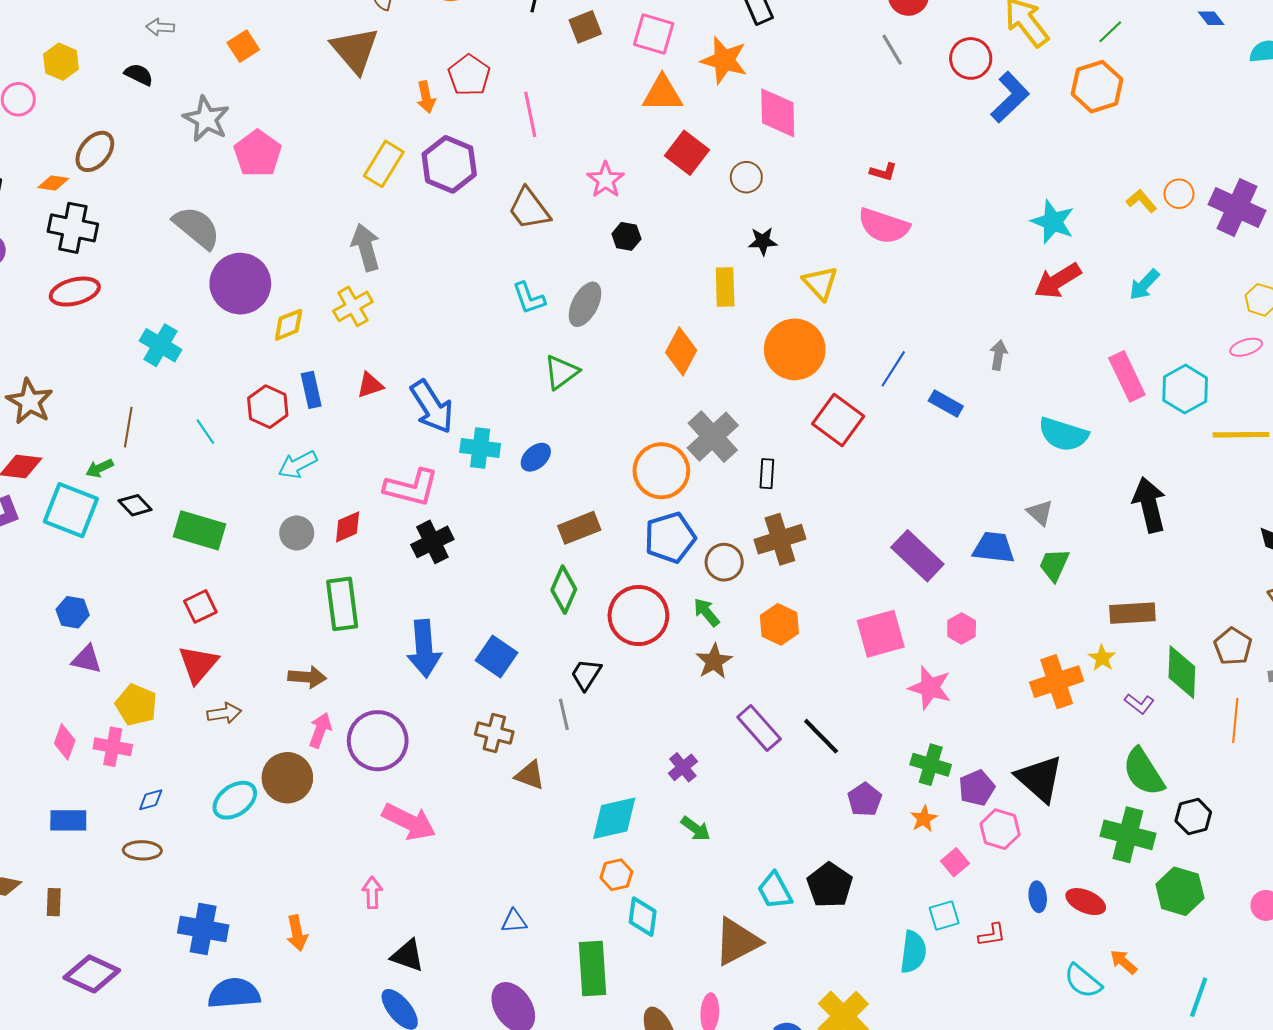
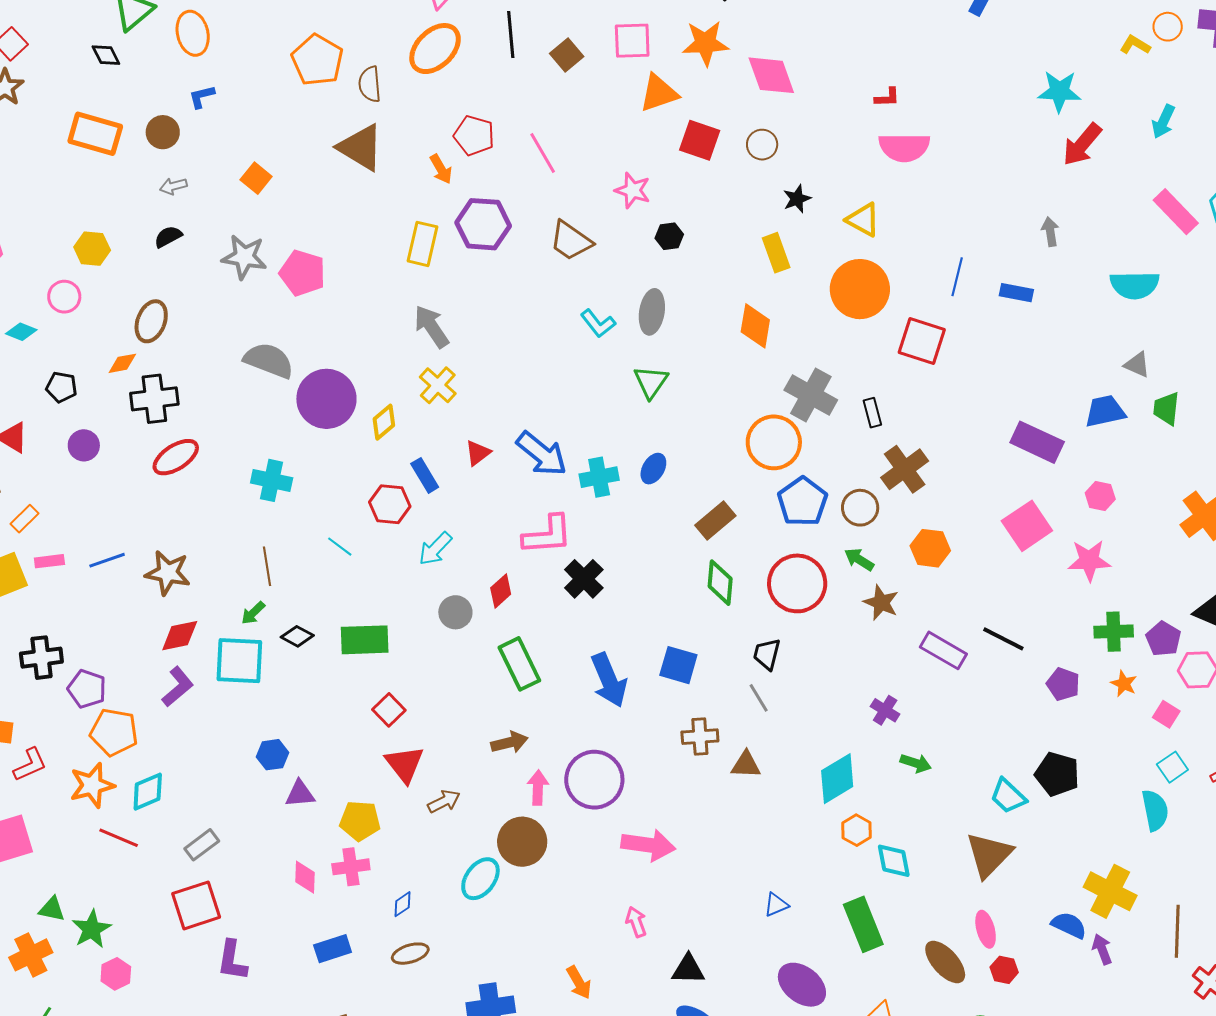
black semicircle: (139, 75) -> (168, 237), turned -36

